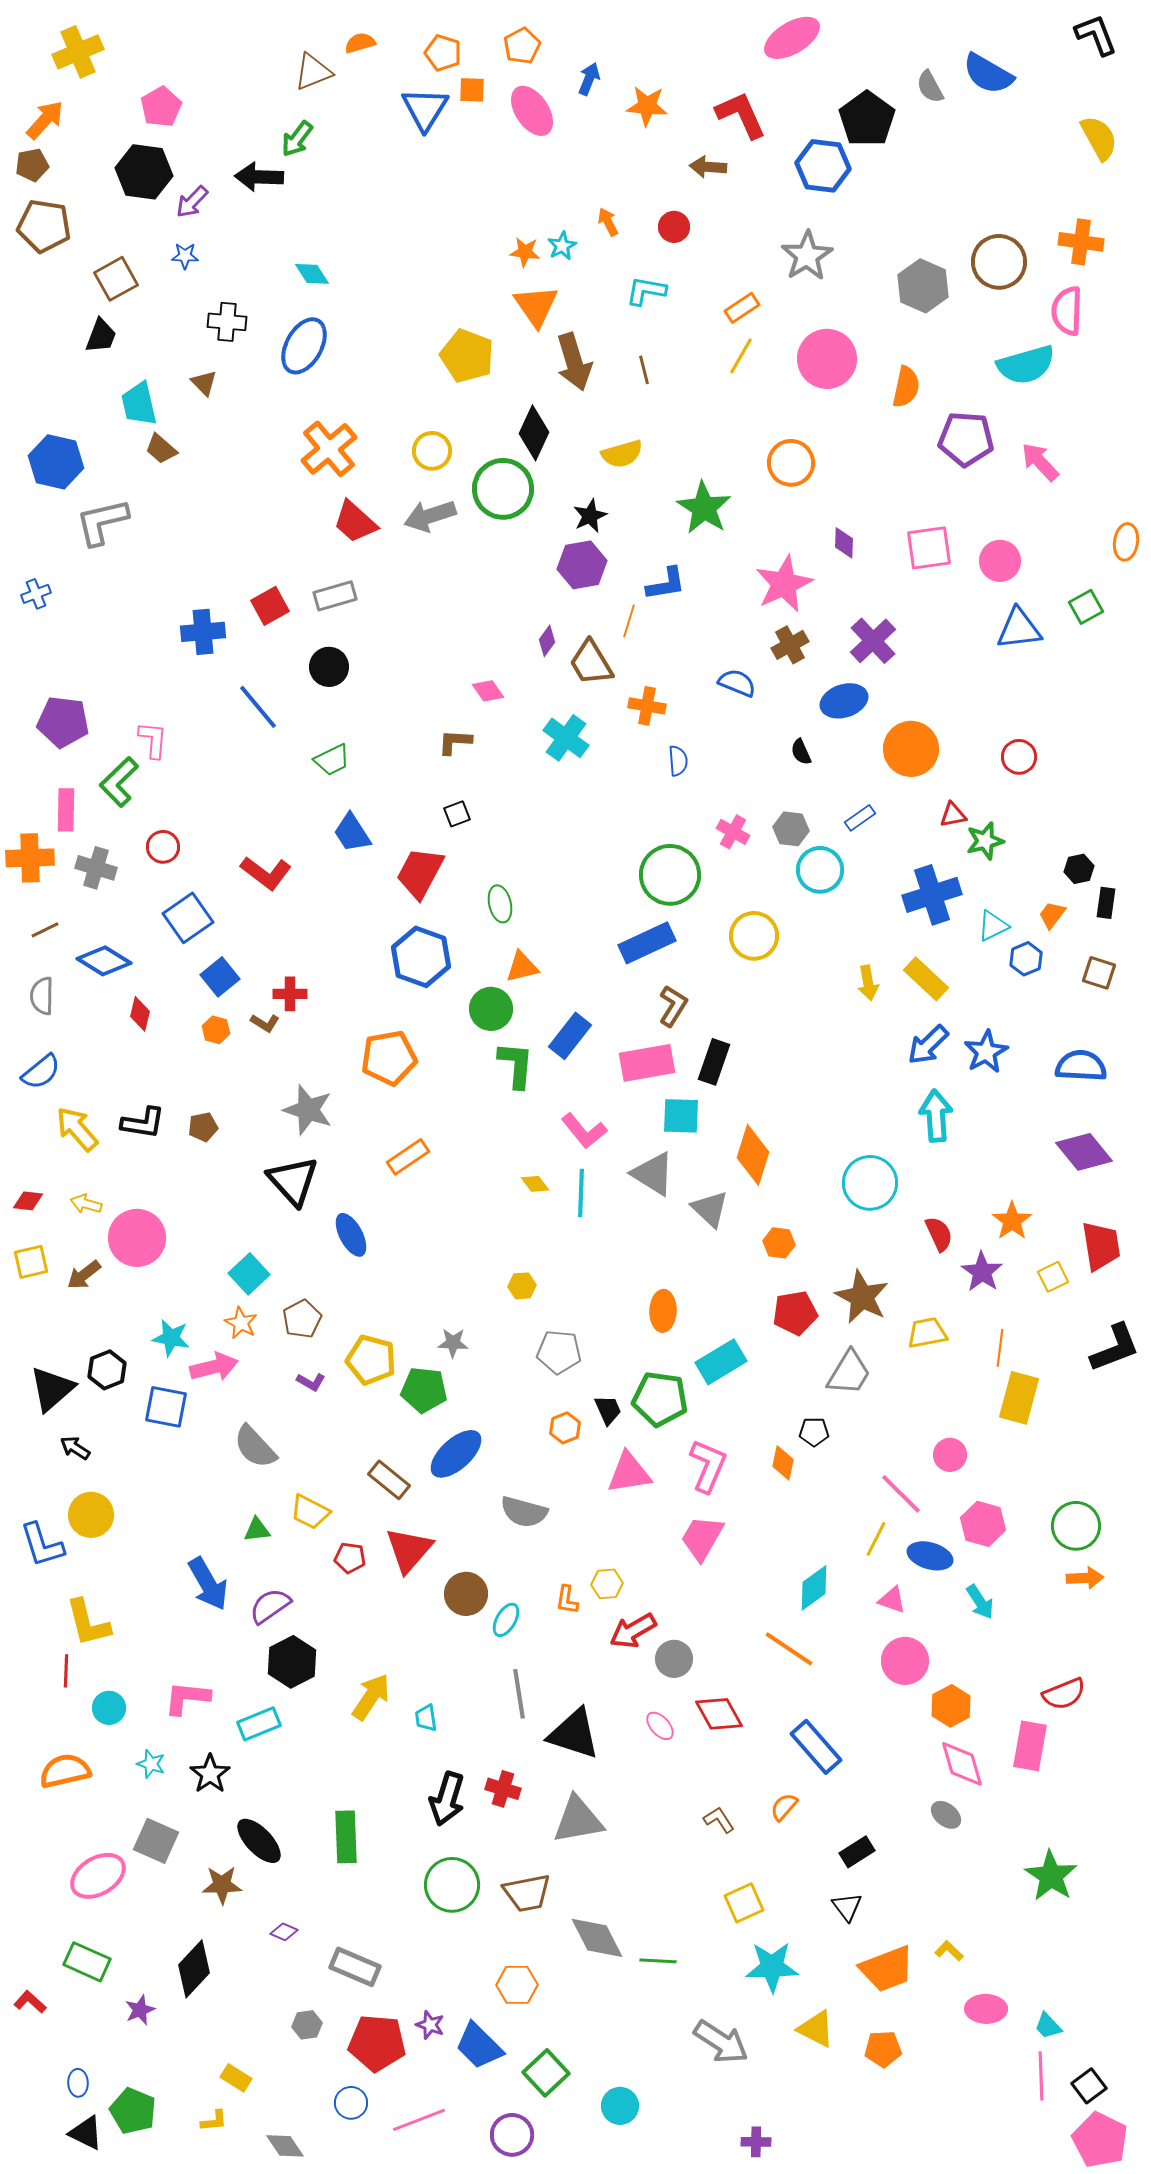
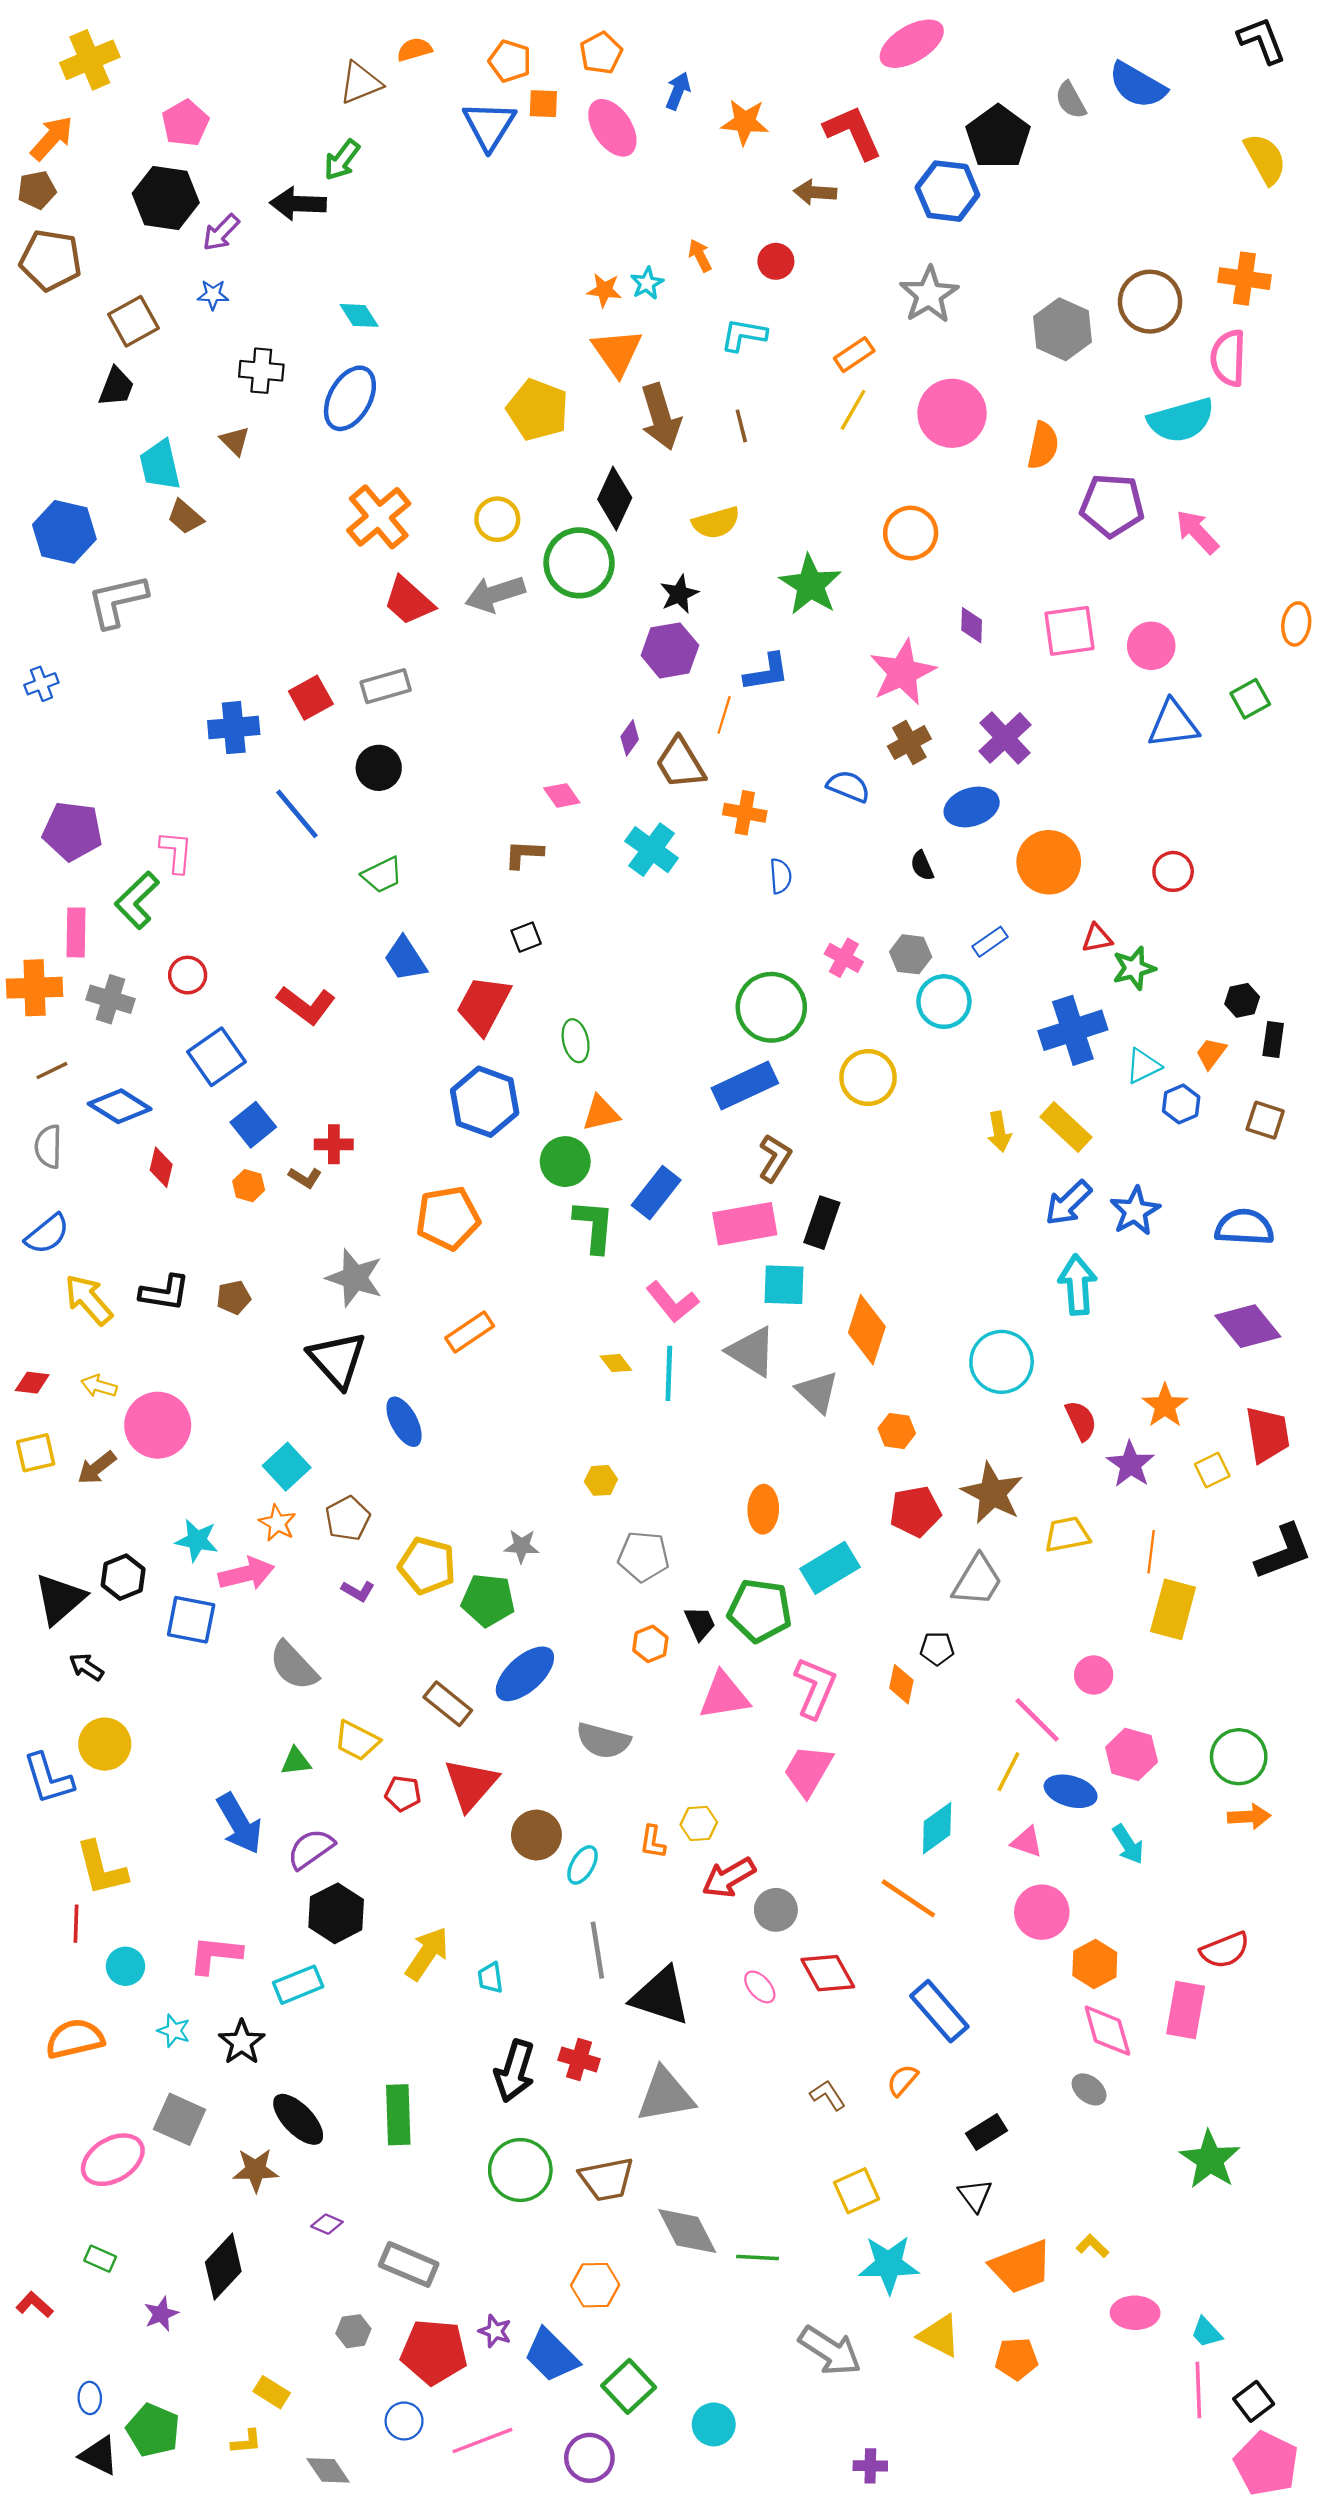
green rectangle: (87, 1962) -> (100, 2259), size x0.6

